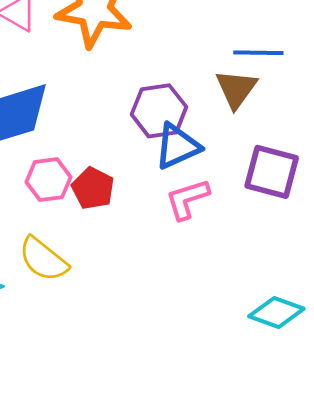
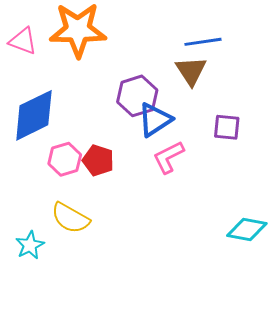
purple square: (272, 172) -> (227, 127), size x0.7

